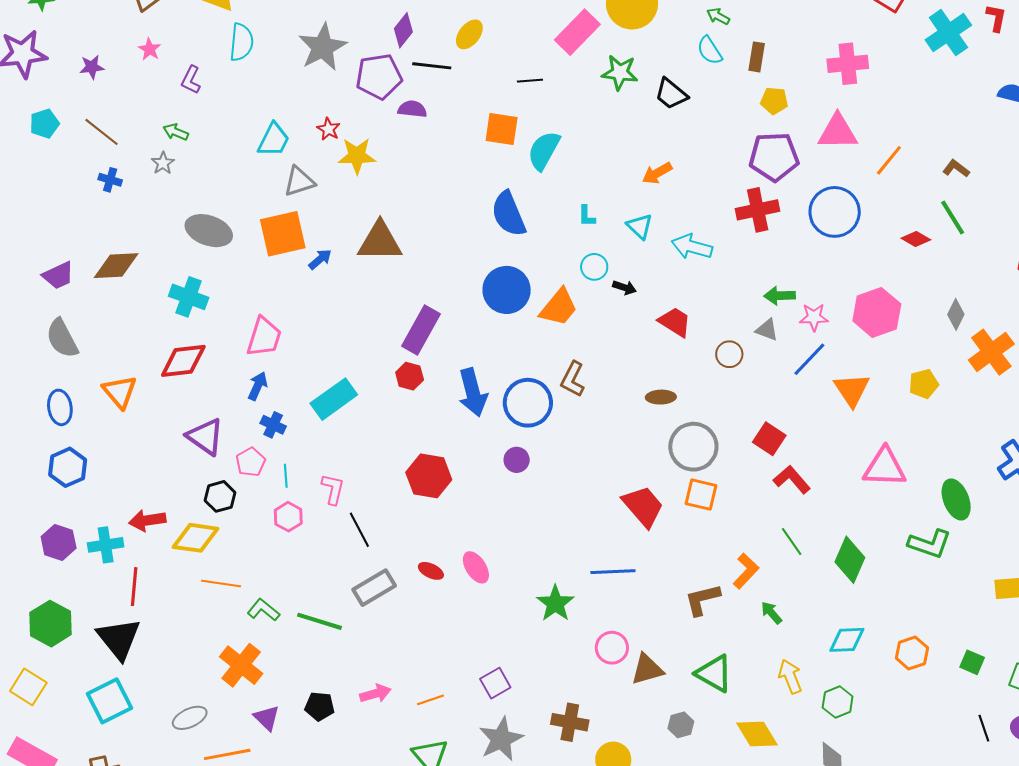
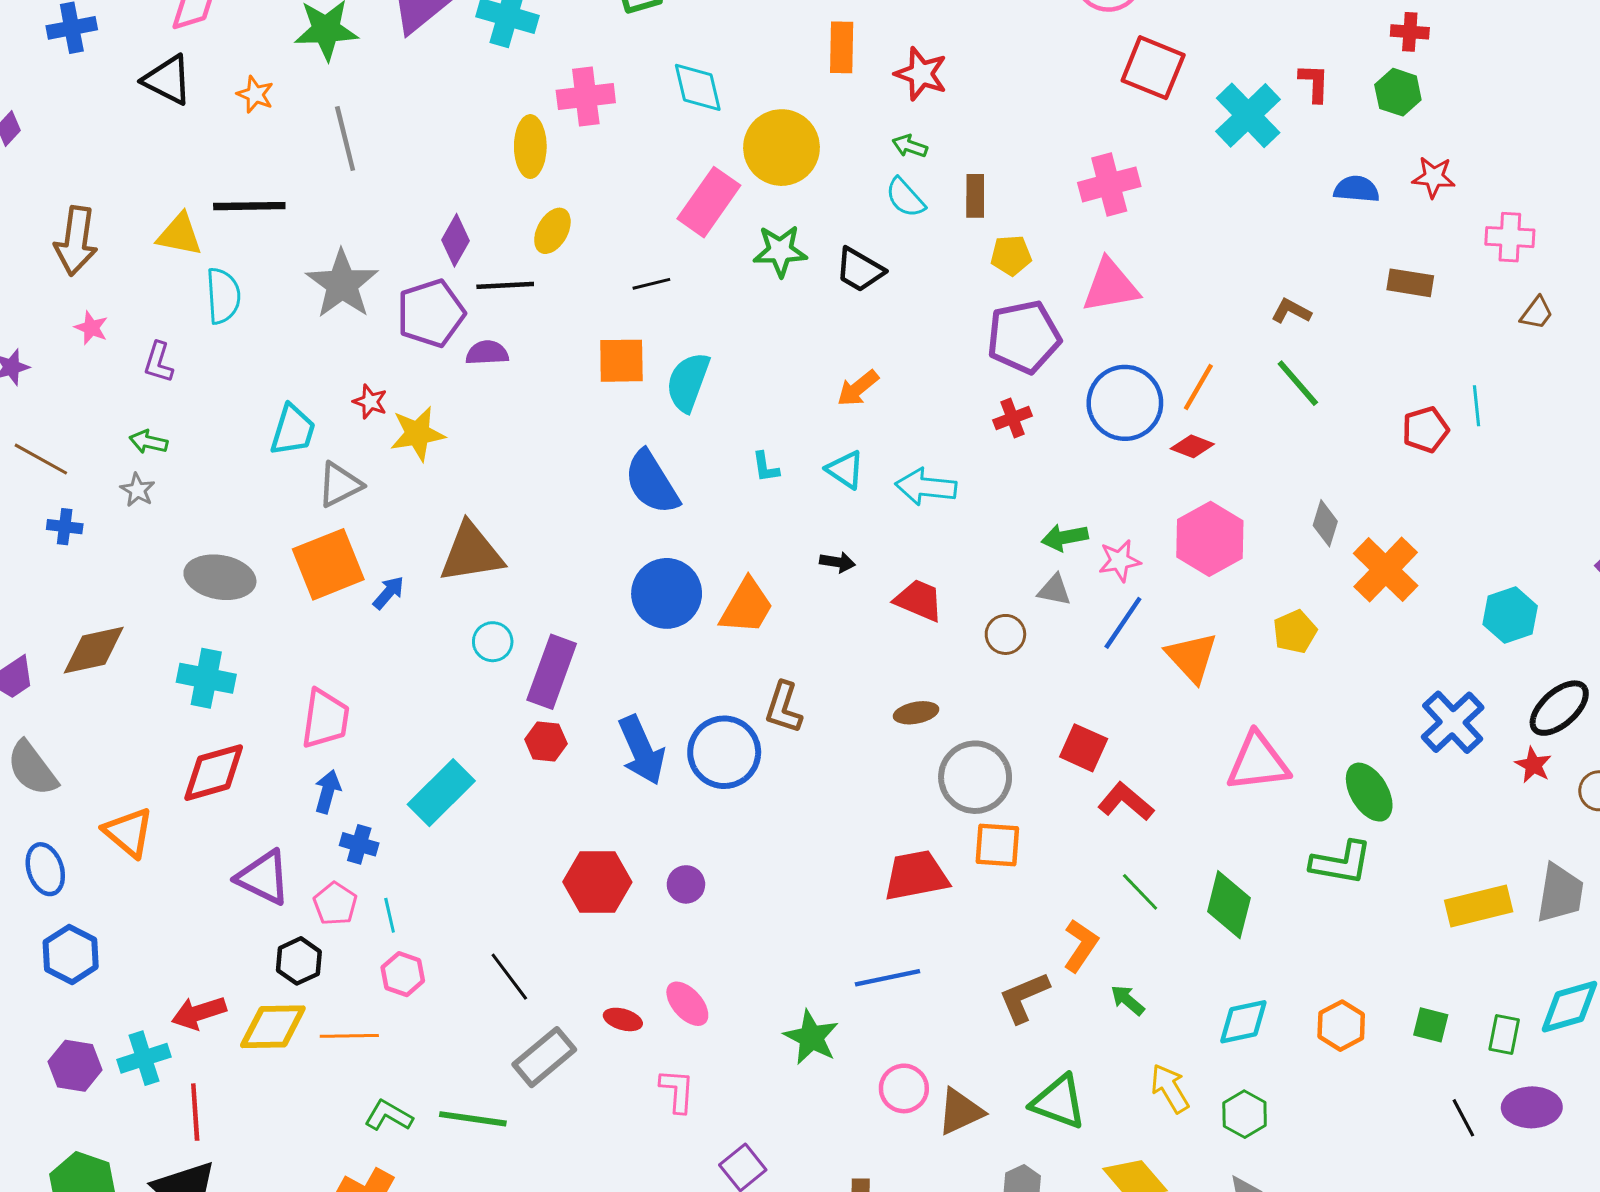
orange line: (889, 160) -> (1198, 387), moved
red cross: (758, 210) -> (1012, 418), size x0.6
red diamond: (916, 239) -> (1192, 446), moved
cyan circle: (594, 267) -> (493, 642), moved
purple circle: (517, 460) -> (686, 884), moved
pink L-shape: (333, 489) -> (677, 1091), moved
red trapezoid: (643, 506) -> (916, 876), turned -51
orange line: (221, 583) -> (349, 1036), moved

